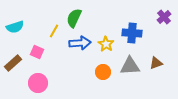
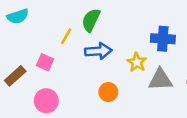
cyan semicircle: (15, 27) -> (18, 16), moved
yellow star: (106, 44) -> (137, 62), moved
orange circle: (103, 72) -> (108, 92), moved

